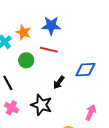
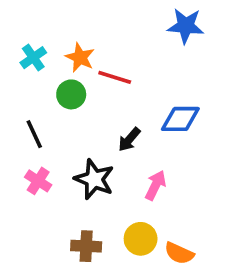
blue star: (51, 26) -> (186, 26), moved
orange star: (23, 32) -> (80, 57), moved
pink arrow: (91, 113) -> (156, 185), moved

